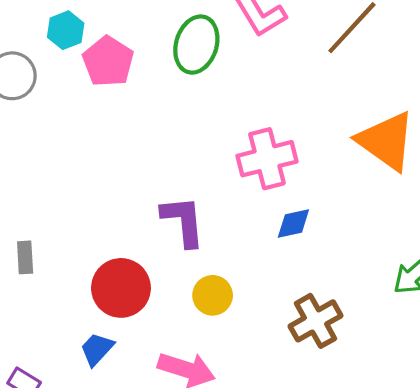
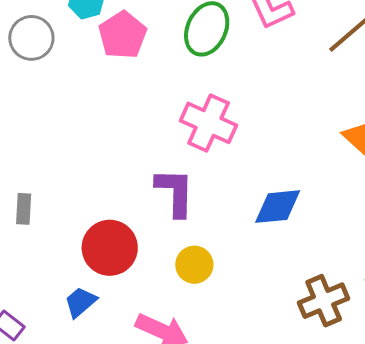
pink cross: (267, 159) -> (209, 123), moved, turned 32
blue diamond: (293, 224) -> (278, 207), size x1.4
brown cross: (316, 321) -> (324, 301), moved

